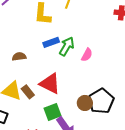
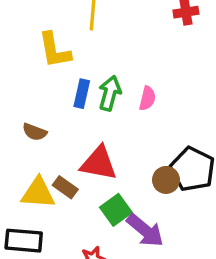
blue rectangle: (51, 42) -> (82, 94), turned -42
brown semicircle: (19, 57) -> (35, 132), turned -136

